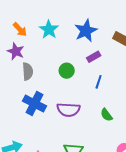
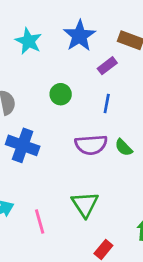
purple rectangle: (94, 57) -> (107, 66), moved
purple semicircle: (68, 110) -> (91, 145), moved

